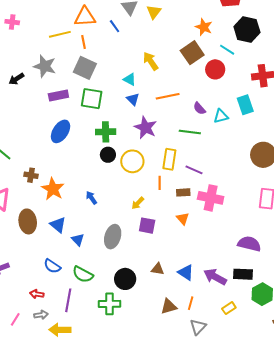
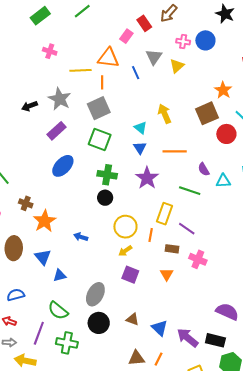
pink cross: (12, 22) -> (50, 51), moved
gray square: (85, 68) -> (99, 108), turned 30
purple rectangle: (58, 95) -> (56, 131), moved, turned -42
yellow circle: (132, 161) -> (125, 227), moved
blue arrow: (91, 198) -> (81, 237), turned -48
pink cross: (211, 198) -> (198, 259), size x0.7
gray ellipse: (113, 237) -> (95, 294), moved
blue triangle: (78, 240) -> (60, 275), turned 48
blue semicircle: (52, 266) -> (16, 295), moved, turned 120
green cross: (110, 304) -> (67, 343), moved

